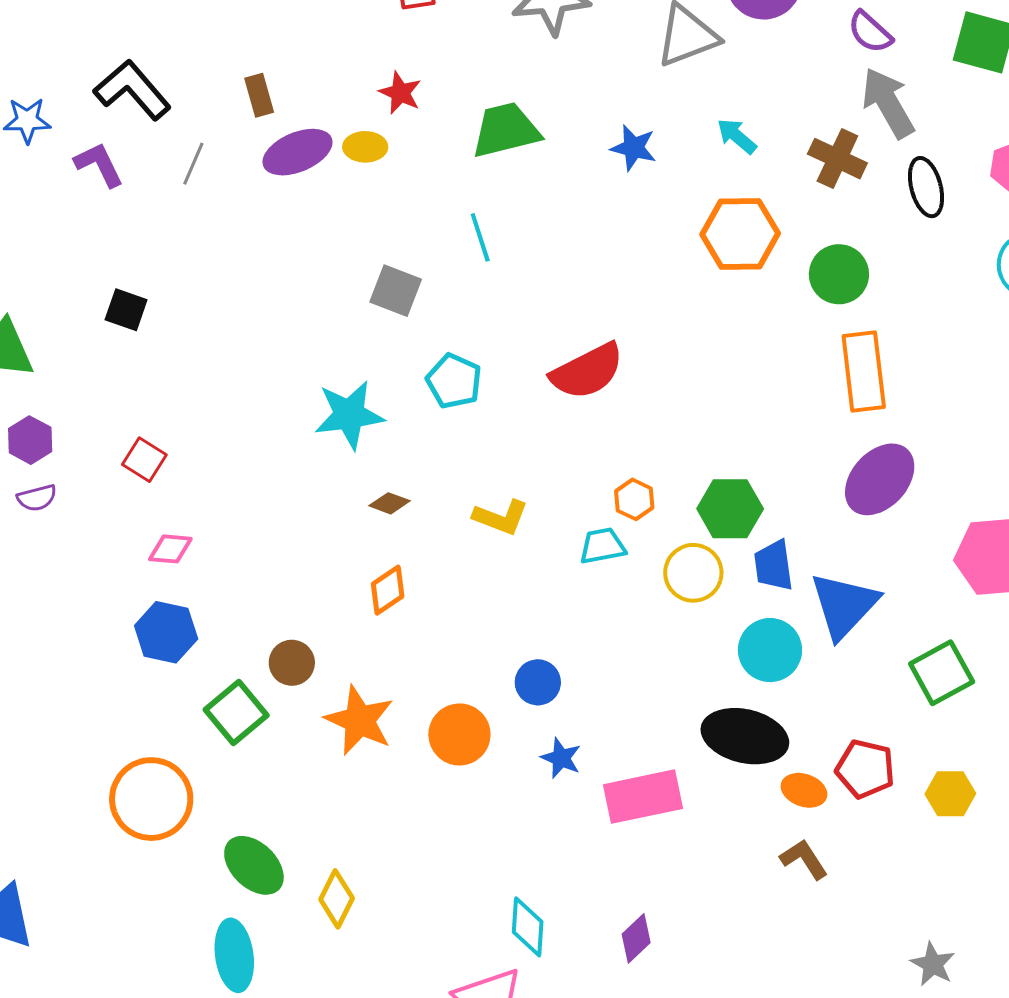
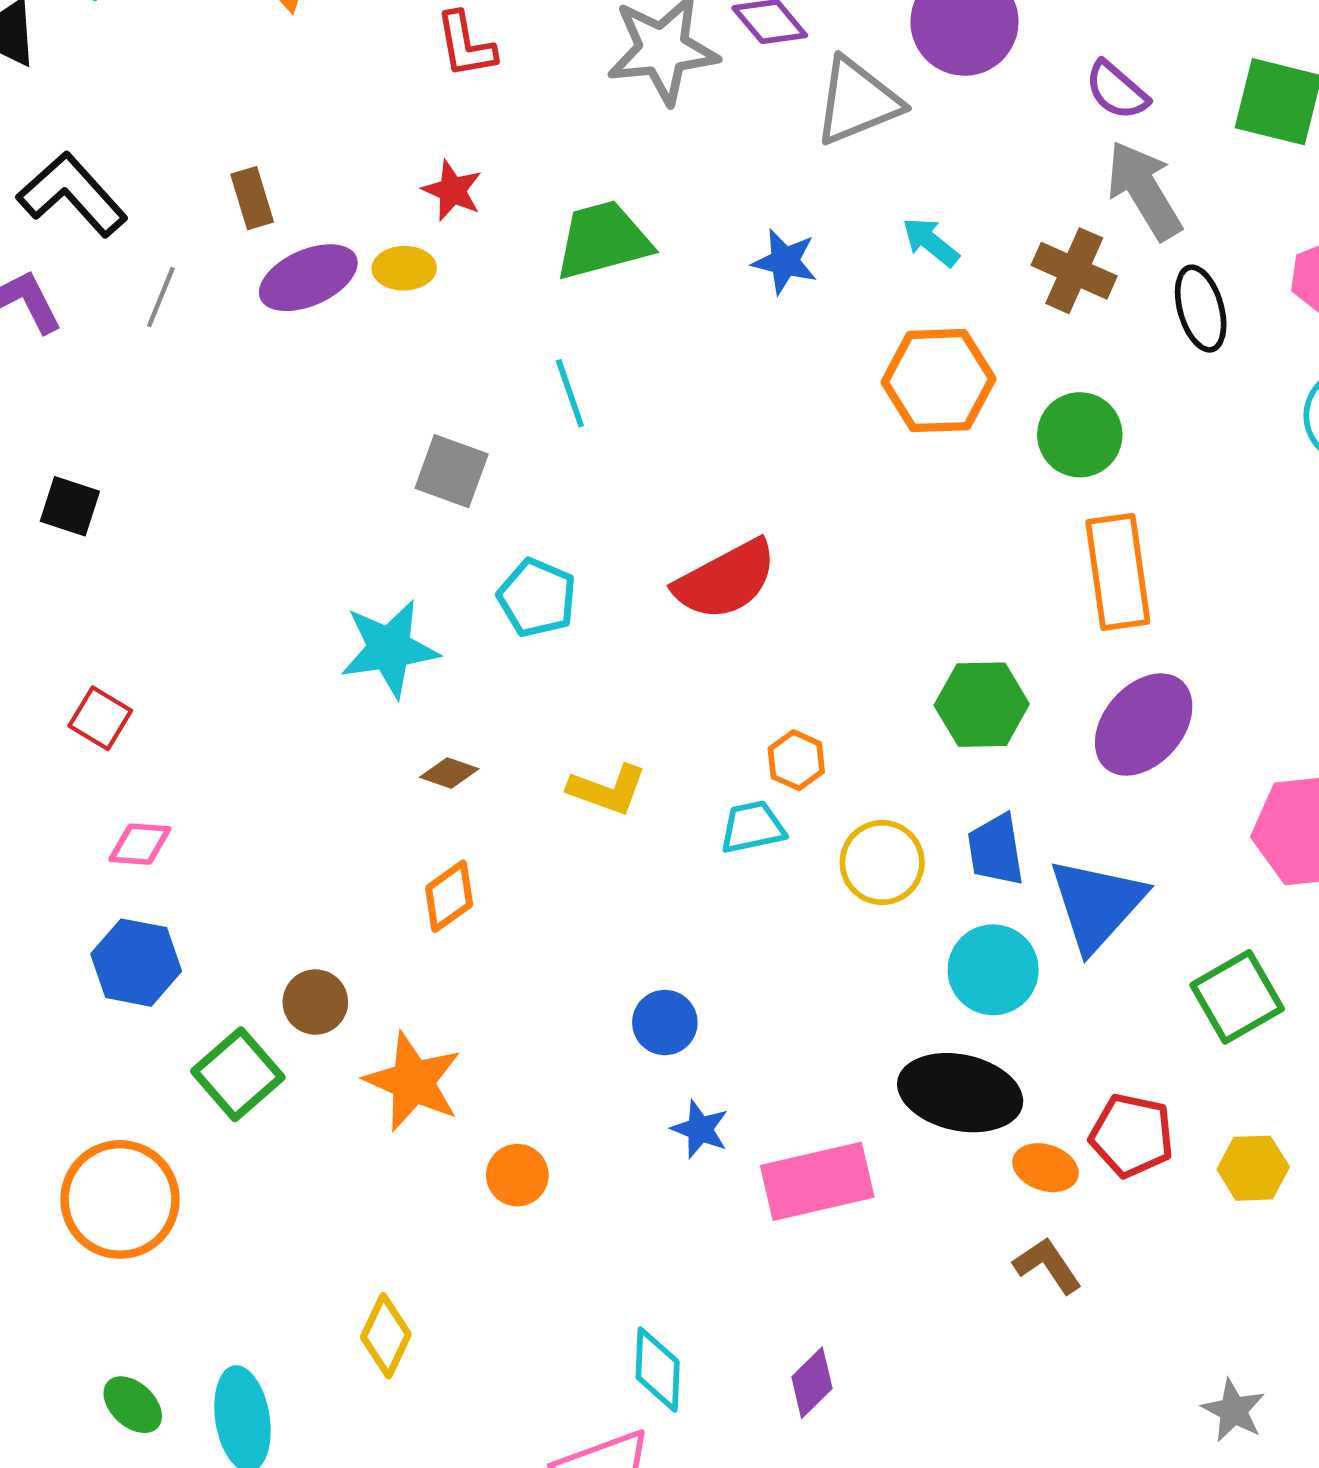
green hexagon: (730, 509) -> (982, 705), moved
orange circle: (459, 734) -> (517, 1175), moved, size x0.7
green ellipse: (254, 865) -> (133, 1405), moved, size x0.7

